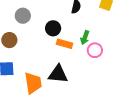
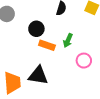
pink circle: (95, 50) -> (84, 61), moved

